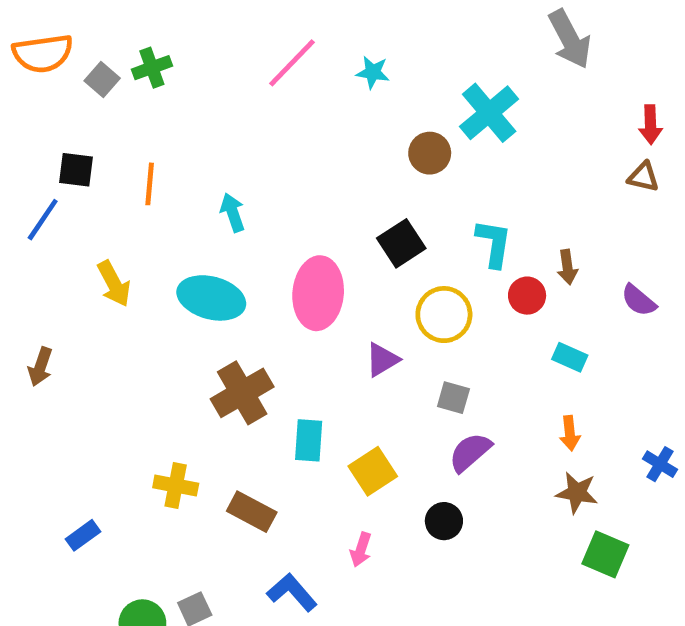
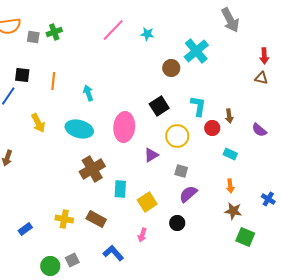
gray square: (102, 80) -> (33, 37), turned -32
yellow cross: (176, 485) -> (64, 219), moved

